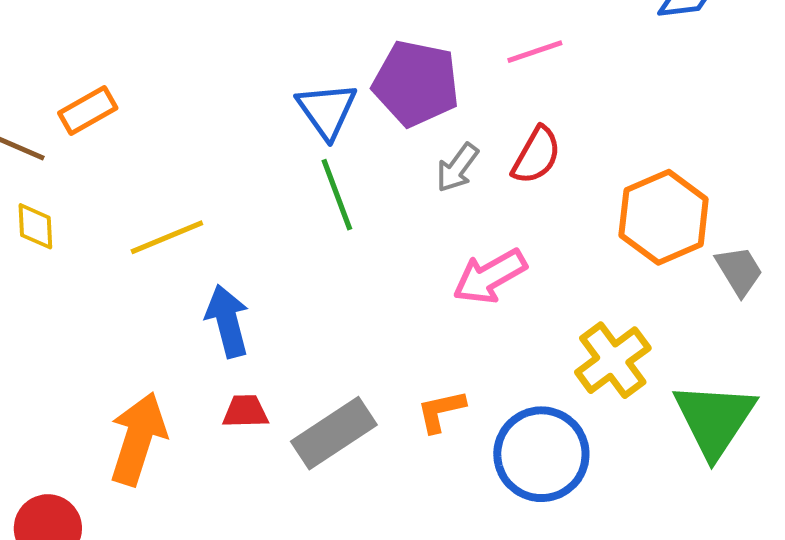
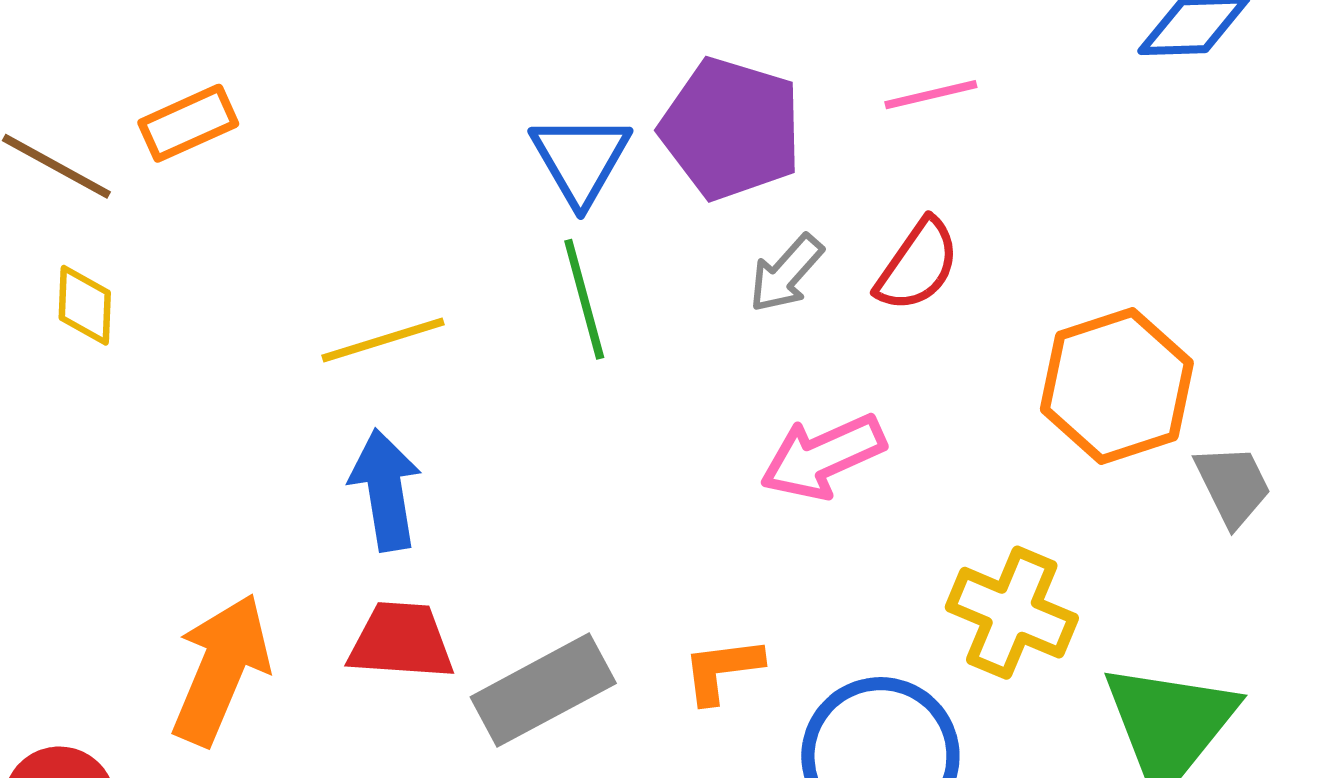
yellow line: (167, 237) -> (383, 340), moved
yellow cross: (613, 360) -> (1012, 613), turned -36
red trapezoid: (245, 412) -> (401, 641), size x1.4

